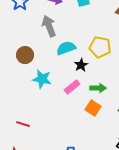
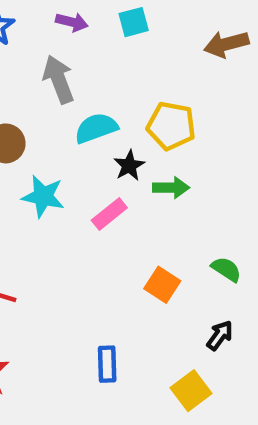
green arrow: (98, 88) -> (171, 188), moved
orange square: (93, 108) -> (162, 285), moved

